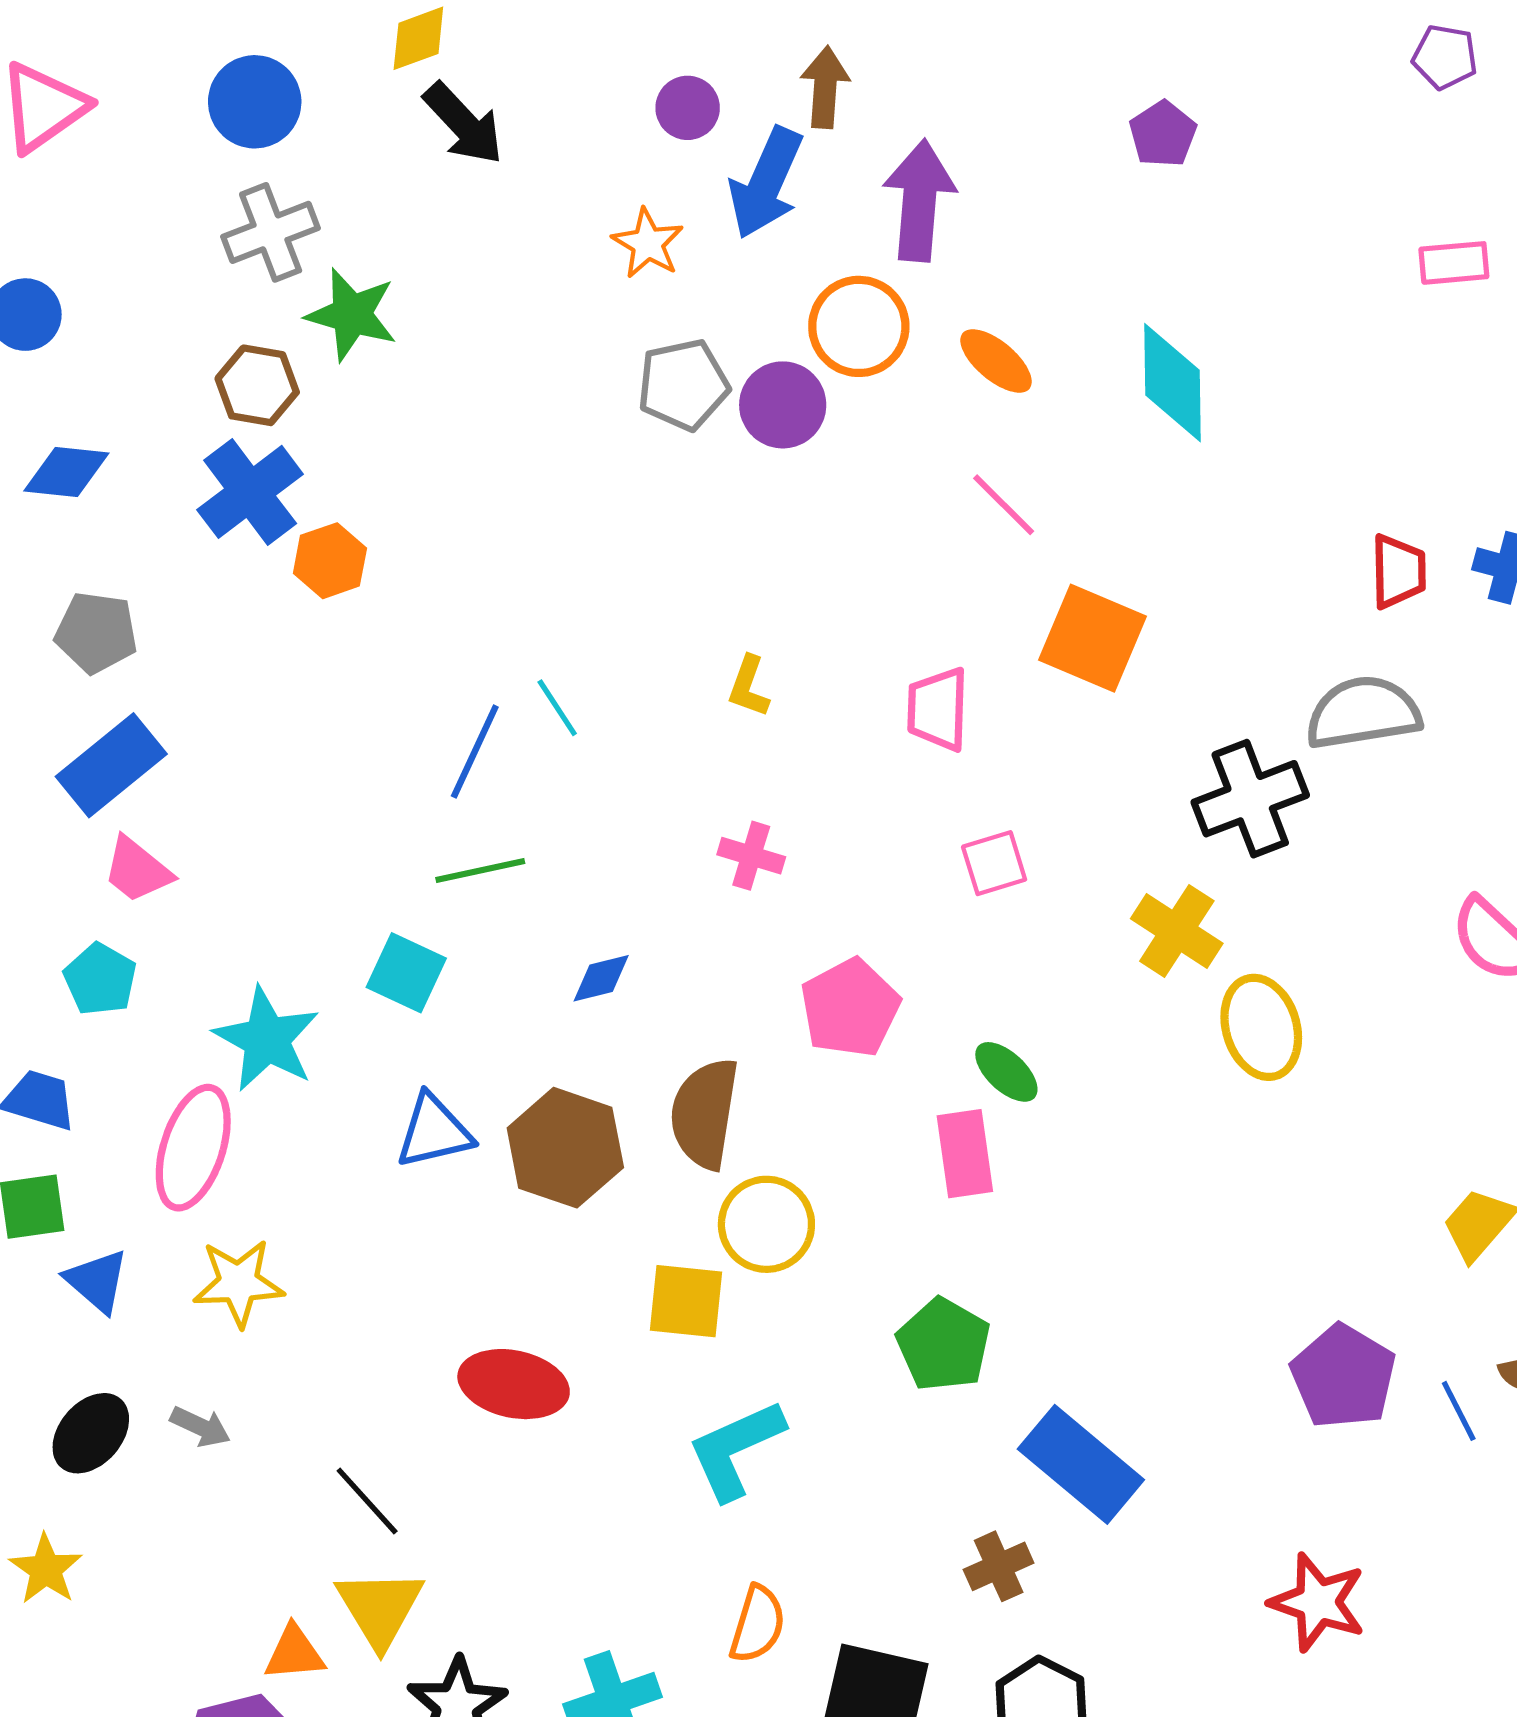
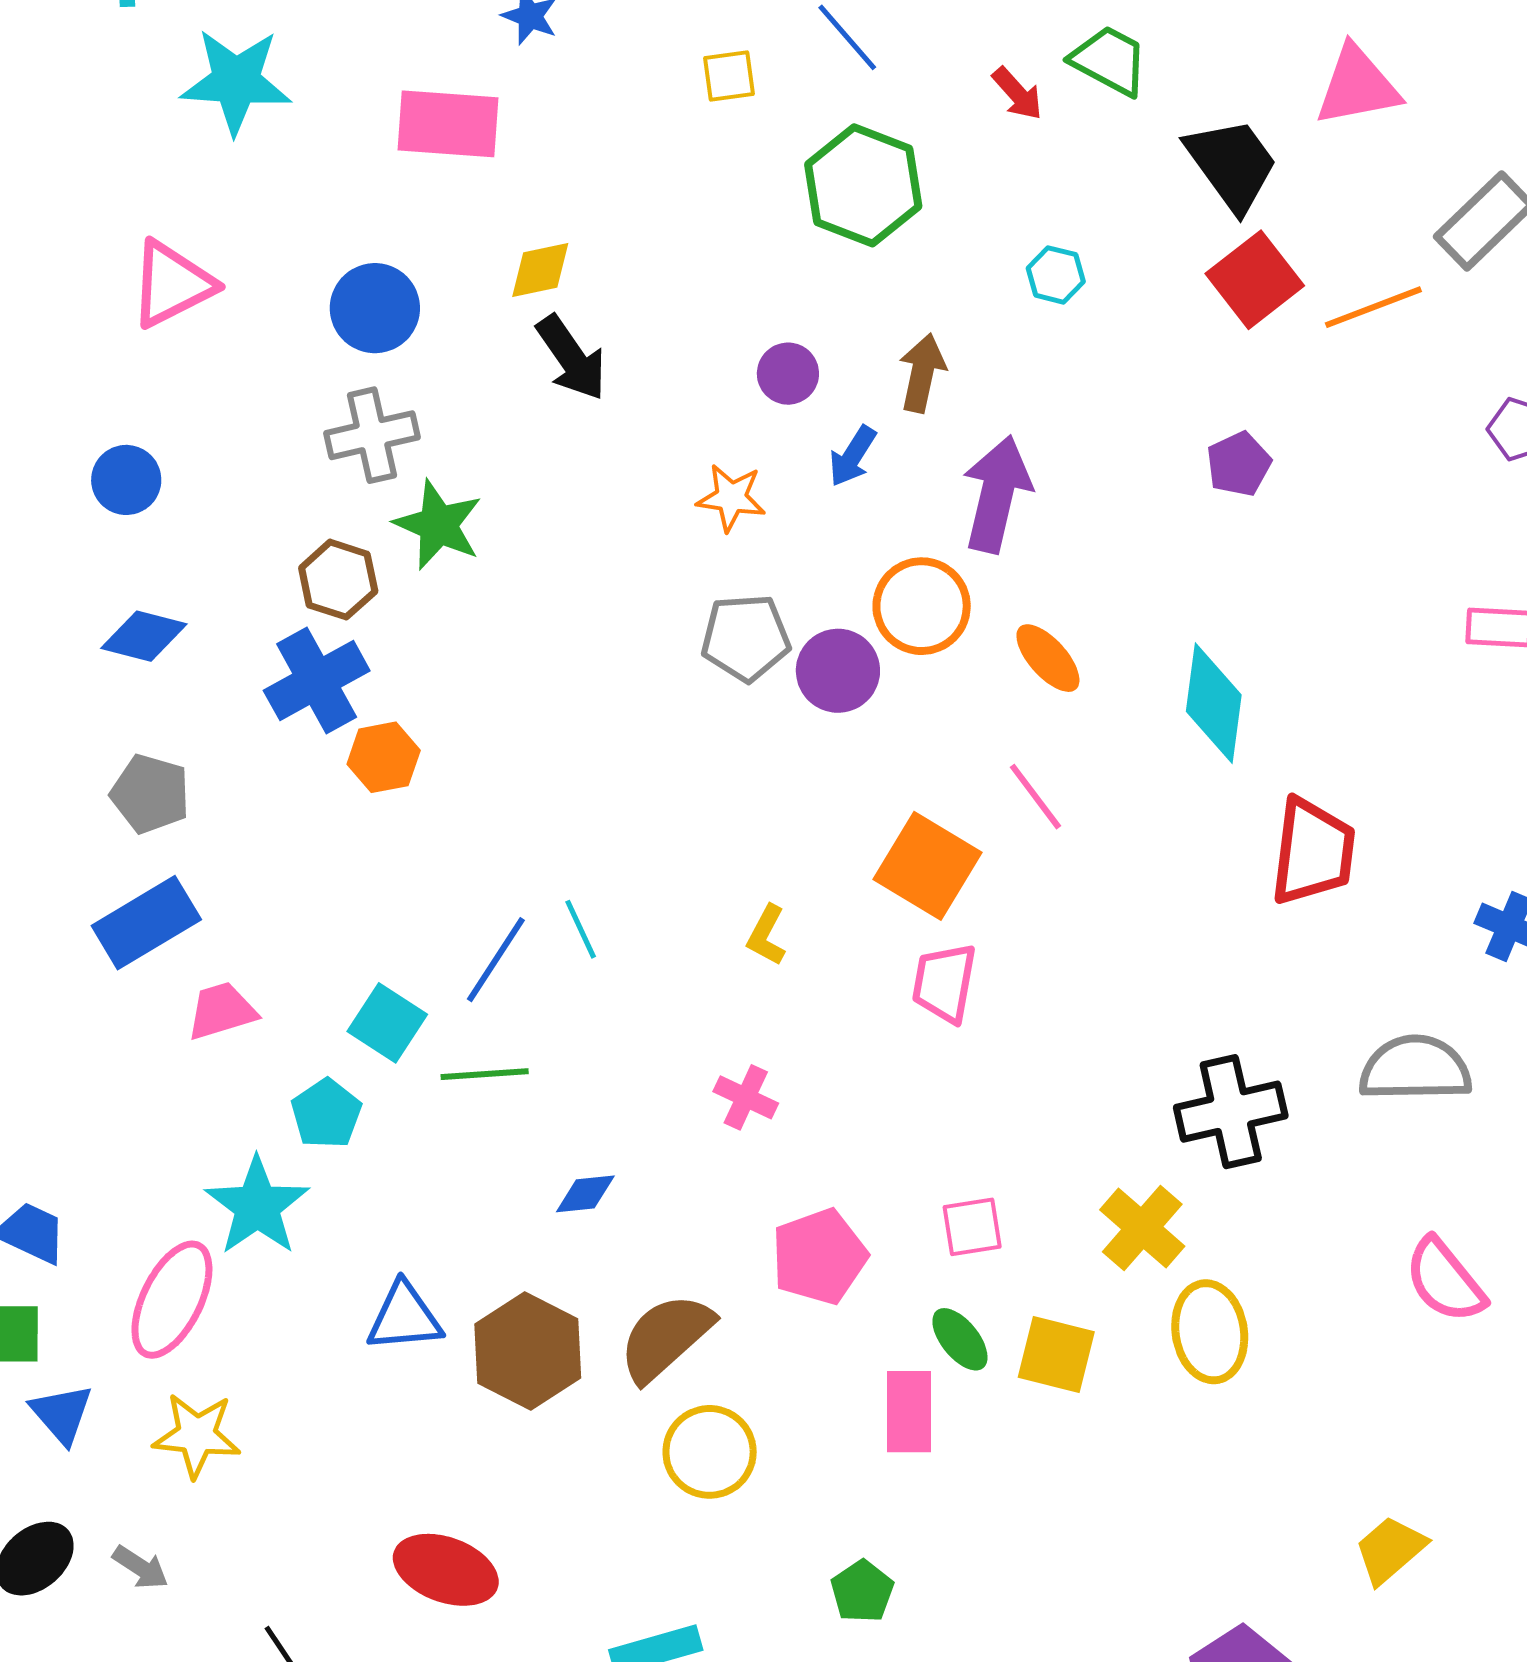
blue arrow: (766, 183) -> (853, 456), size x0.6
orange star: (648, 243) -> (731, 498), turned -30
red trapezoid: (1398, 571) -> (1313, 852), moved, size x1.5
orange square: (1092, 638) -> (928, 866), moved
gray semicircle: (1363, 713) -> (1415, 1069), moved
pink square: (994, 863) -> (972, 1227), moved
pink trapezoid: (137, 870) -> (222, 1011), moved, turned 116
cyan square: (406, 973) -> (387, 1023), moved
cyan pentagon: (100, 979) -> (326, 1114), moved
brown semicircle: (705, 1113) -> (666, 1337), turned 31
yellow square: (686, 1301) -> (1056, 1355), moved
green pentagon: (943, 1345) -> (862, 1591), size x0.7

